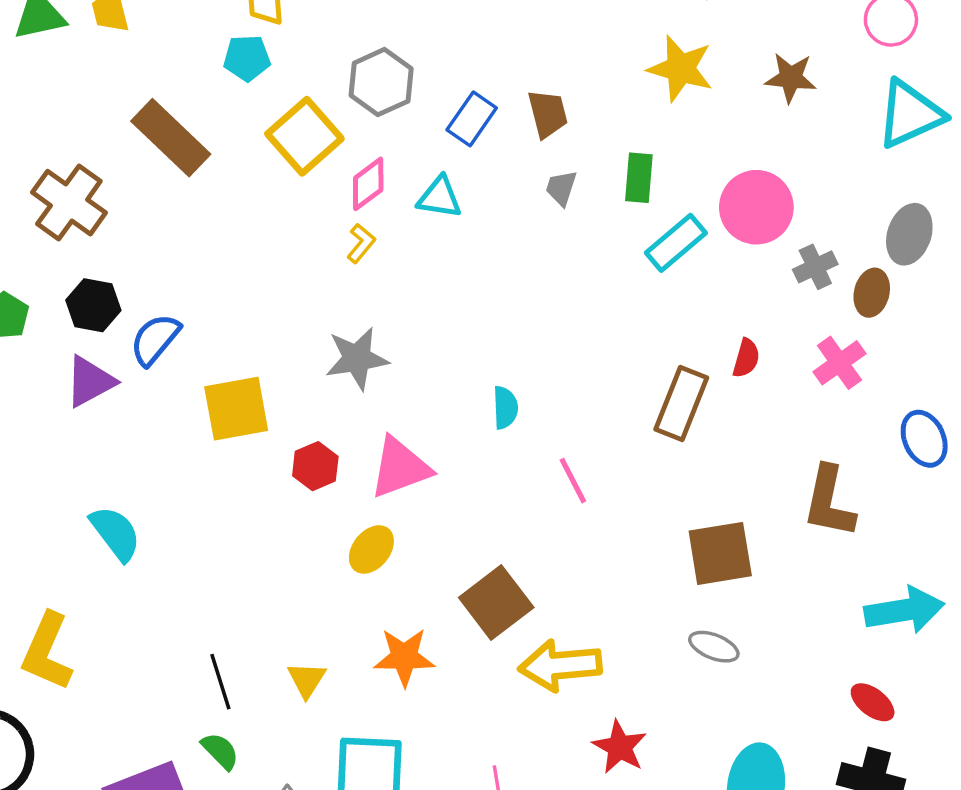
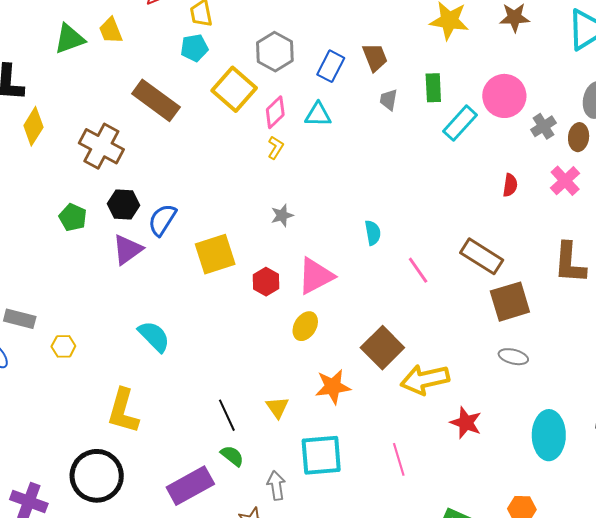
gray star: (357, 358) -> (282, 215), size x0.6
brown rectangle: (681, 404) -> (482, 256), moved, turned -72

